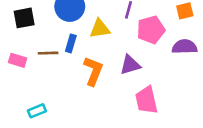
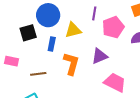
black square: (24, 18) -> (28, 33), moved
brown line: (48, 53) -> (38, 74), moved
pink trapezoid: (146, 100) -> (115, 82), turned 135

